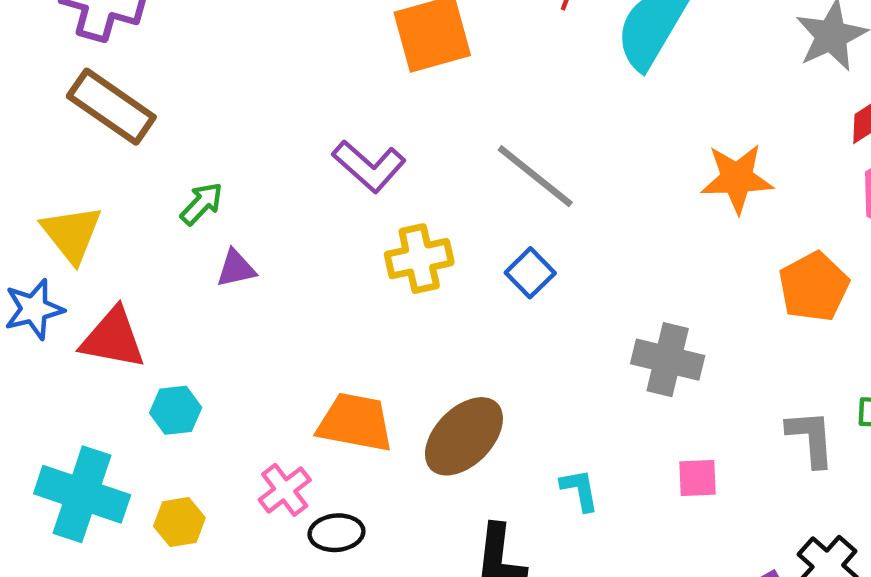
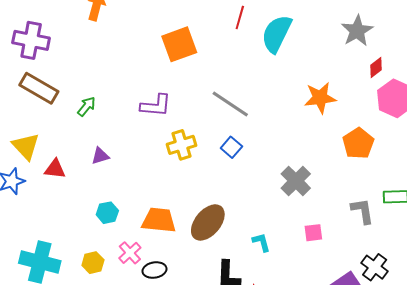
purple L-shape: (369, 166) -> (156, 106), turned -32
green arrow: (202, 204) -> (86, 106), moved
red triangle: (113, 338) -> (55, 169), moved, size x0.7
gray cross: (668, 360) -> (296, 181), turned 36
cyan hexagon: (176, 410) -> (107, 213), moved
yellow hexagon: (179, 522) -> (93, 263), moved

